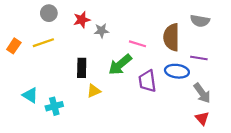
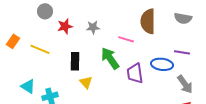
red star: (82, 20) -> (65, 26), moved
brown semicircle: (171, 37) -> (148, 21), moved
yellow line: (43, 43) -> (40, 49), moved, turned 42
green arrow: (120, 65) -> (110, 58), turned 95
yellow triangle: (94, 91) -> (86, 82), turned -48

